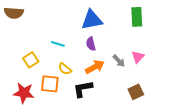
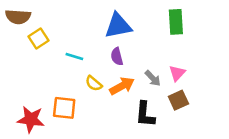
yellow square: (31, 60) -> (39, 39), moved
yellow semicircle: (65, 69) -> (94, 83), moved
black L-shape: (83, 89) -> (145, 114), moved, turned -75
brown square: (136, 92) -> (178, 100), moved

